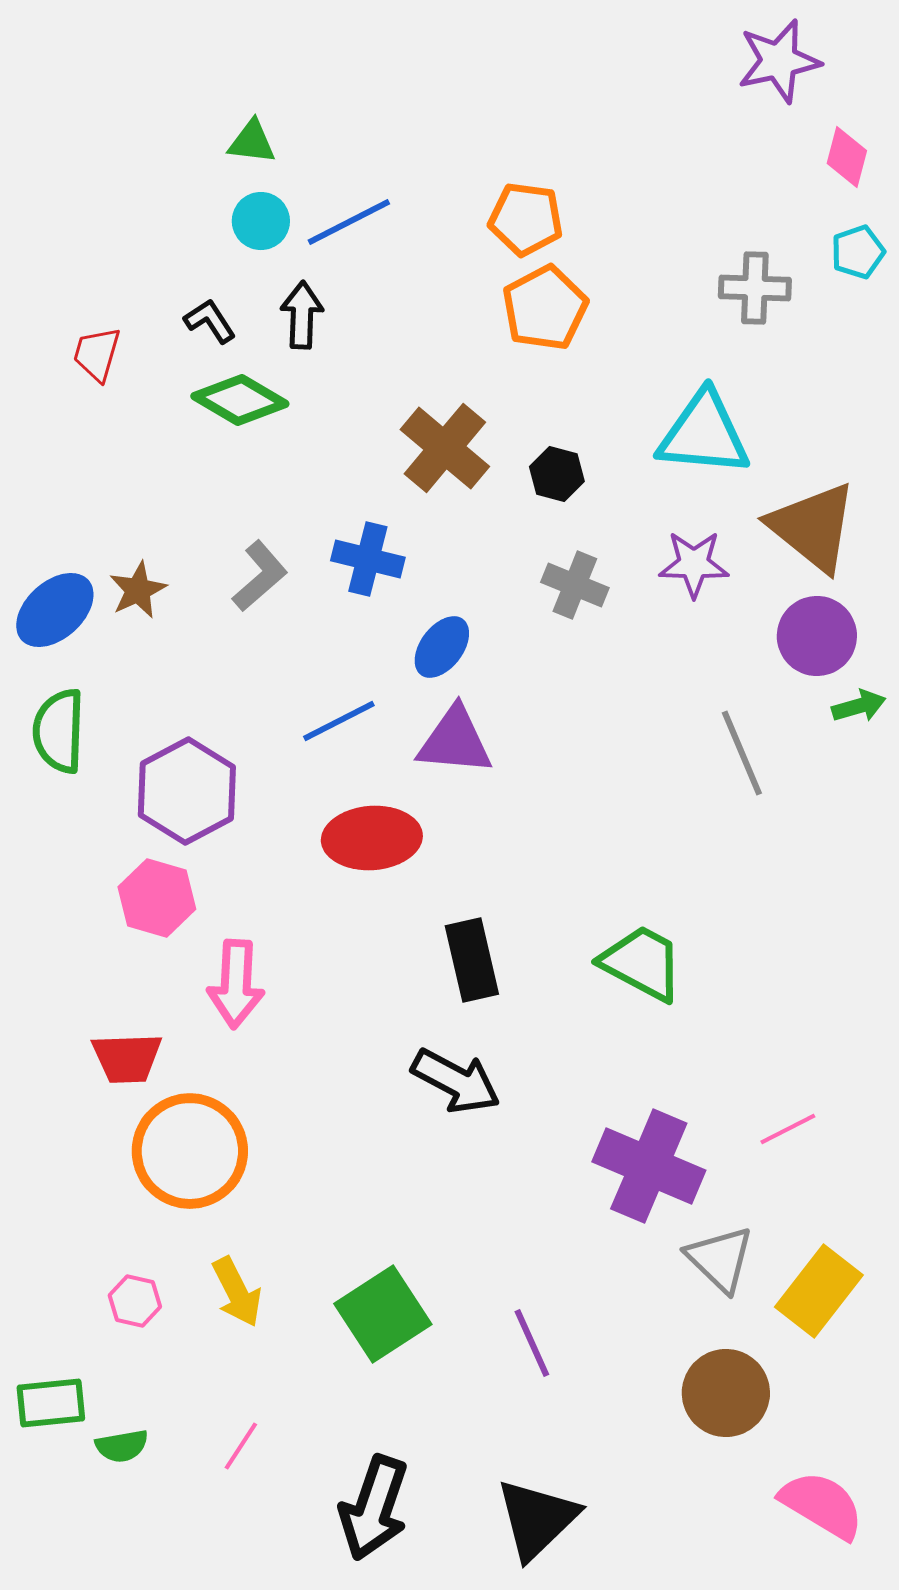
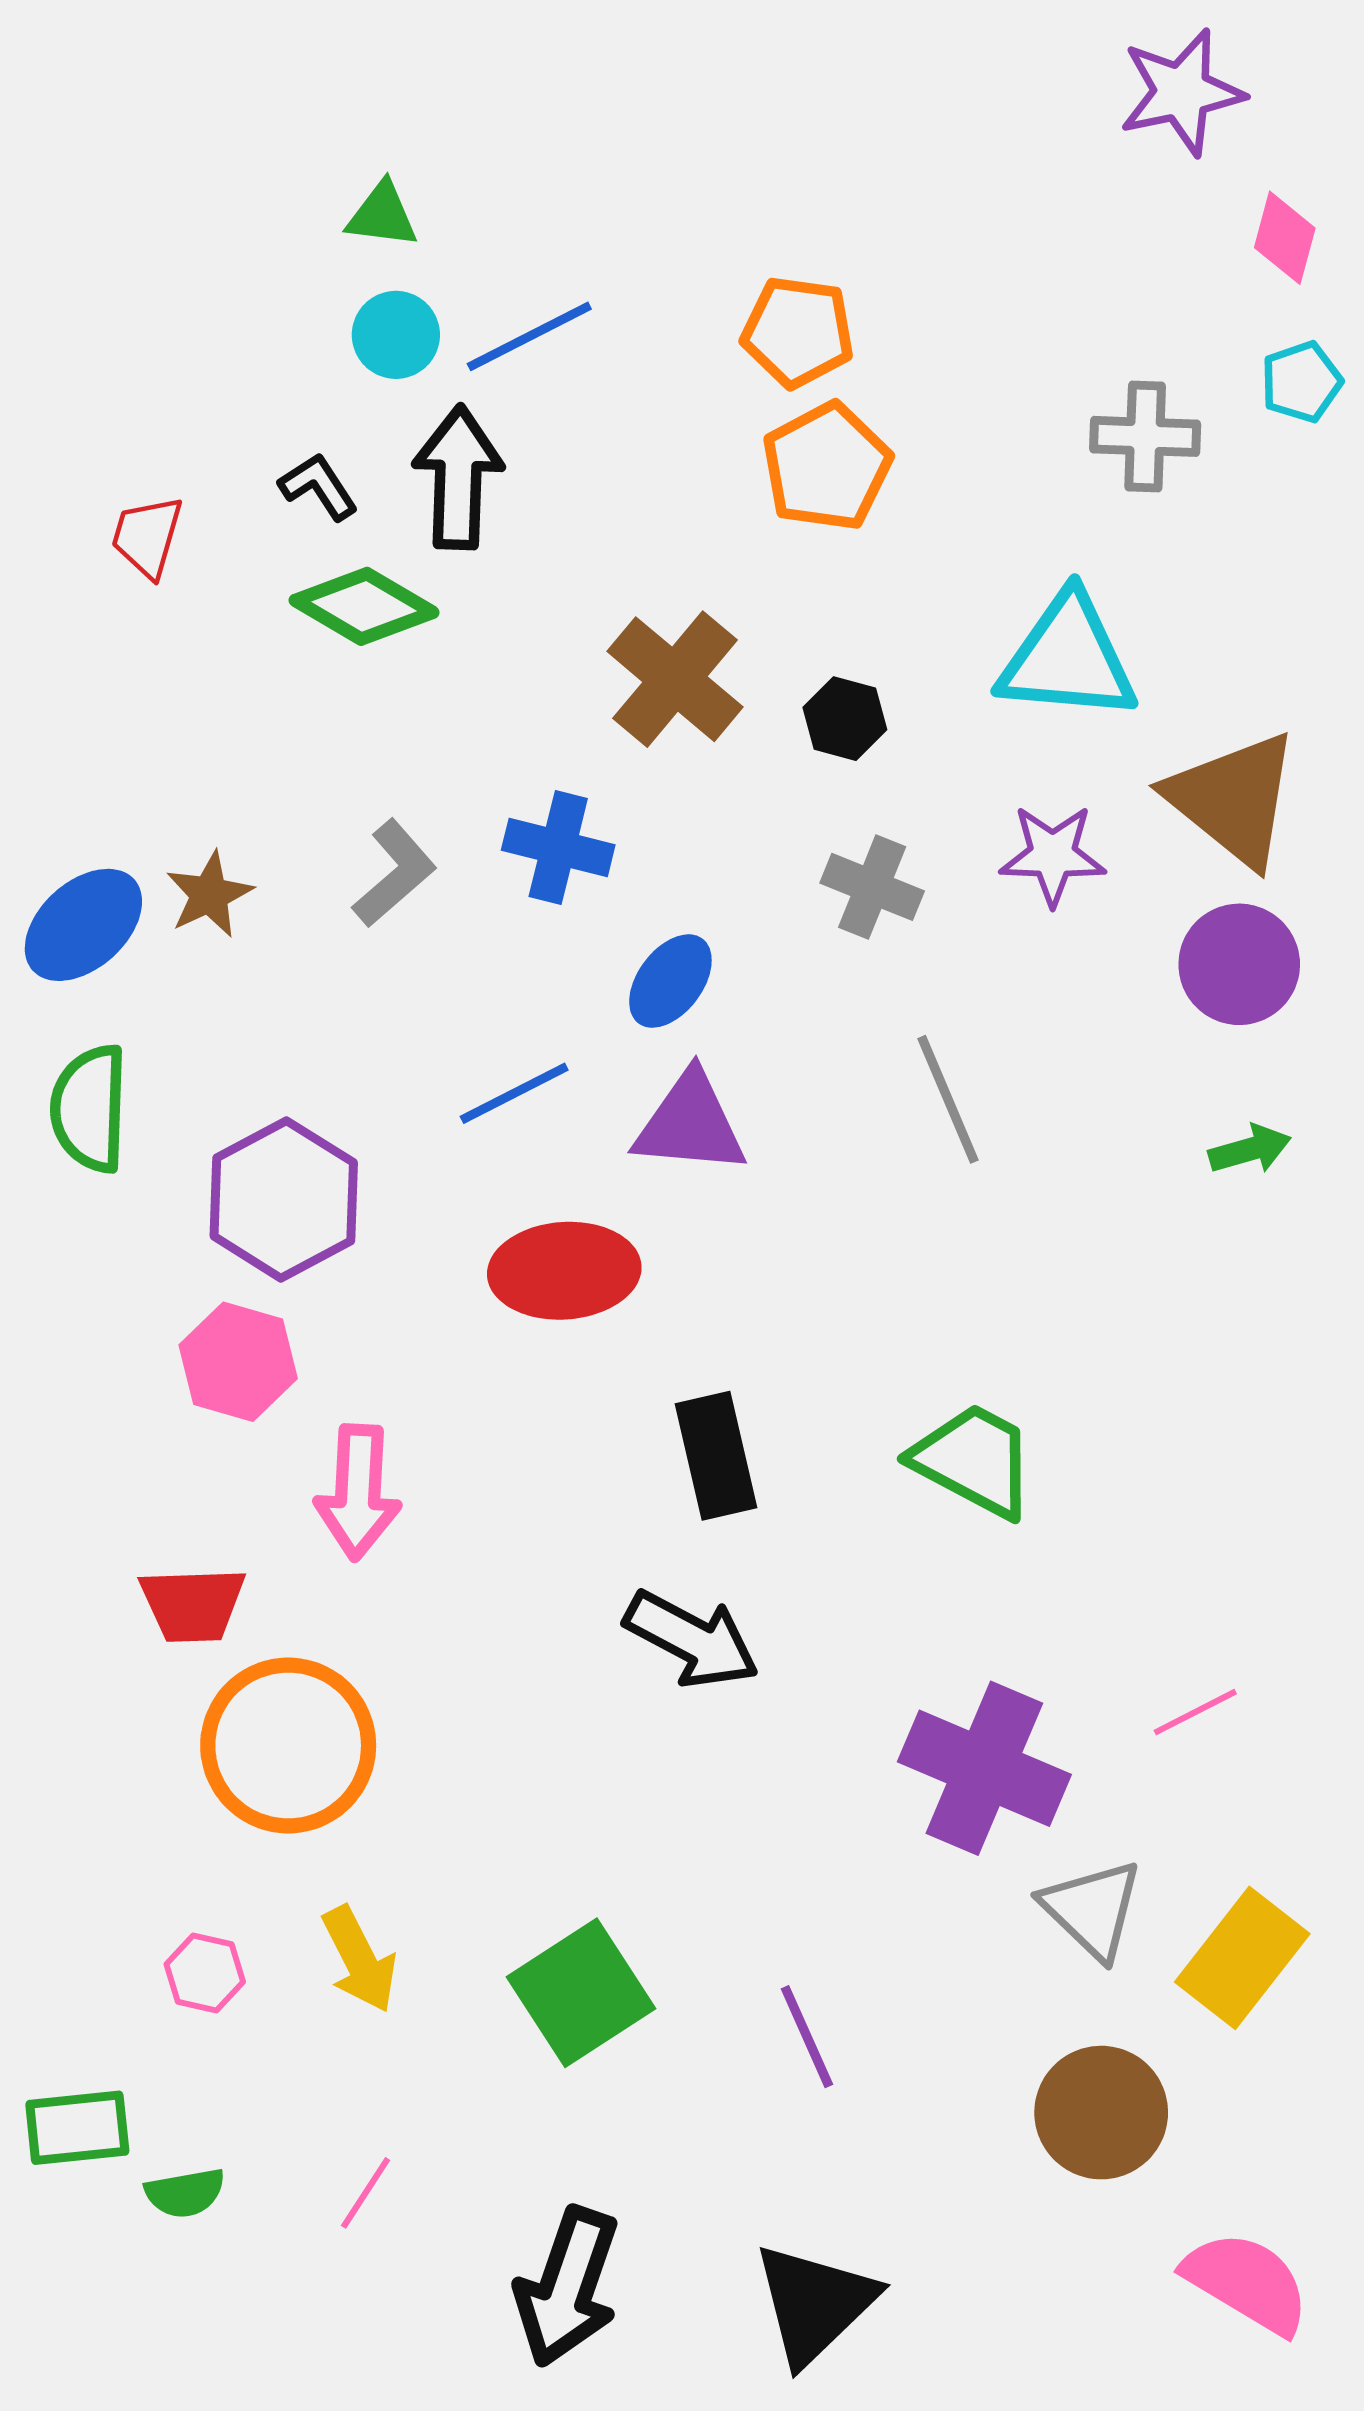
black arrow: (302, 315) -> (458, 477), size x1.4
green arrow: (859, 706) -> (1250, 1149), moved
gray line: (742, 753) -> (948, 1099), moved

